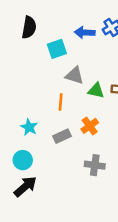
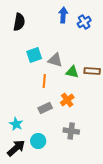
blue arrow: (85, 32) -> (63, 15), moved, turned 91
cyan square: (57, 49) -> (34, 55), moved
cyan star: (29, 127) -> (16, 124), moved
cyan circle: (23, 160) -> (38, 141), moved

